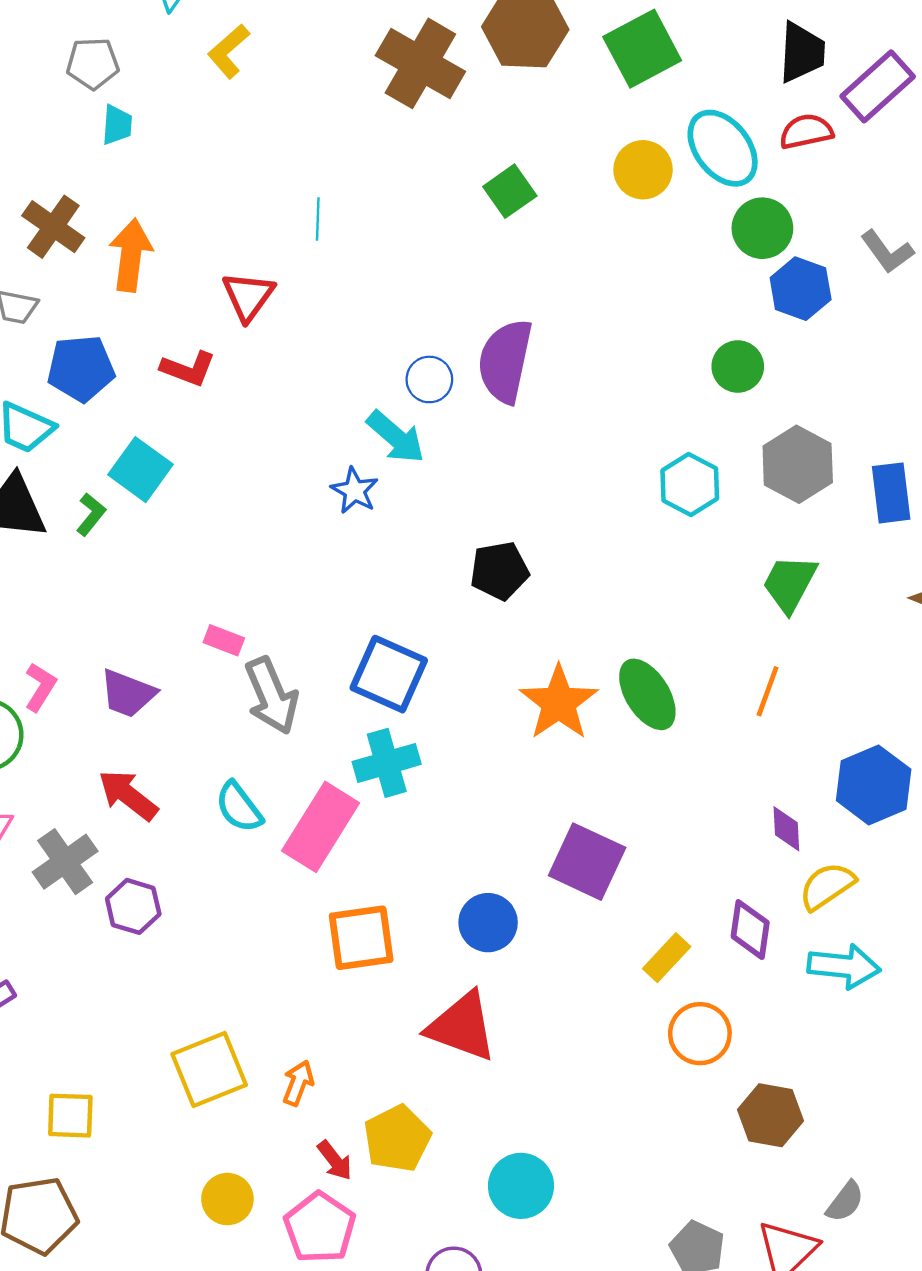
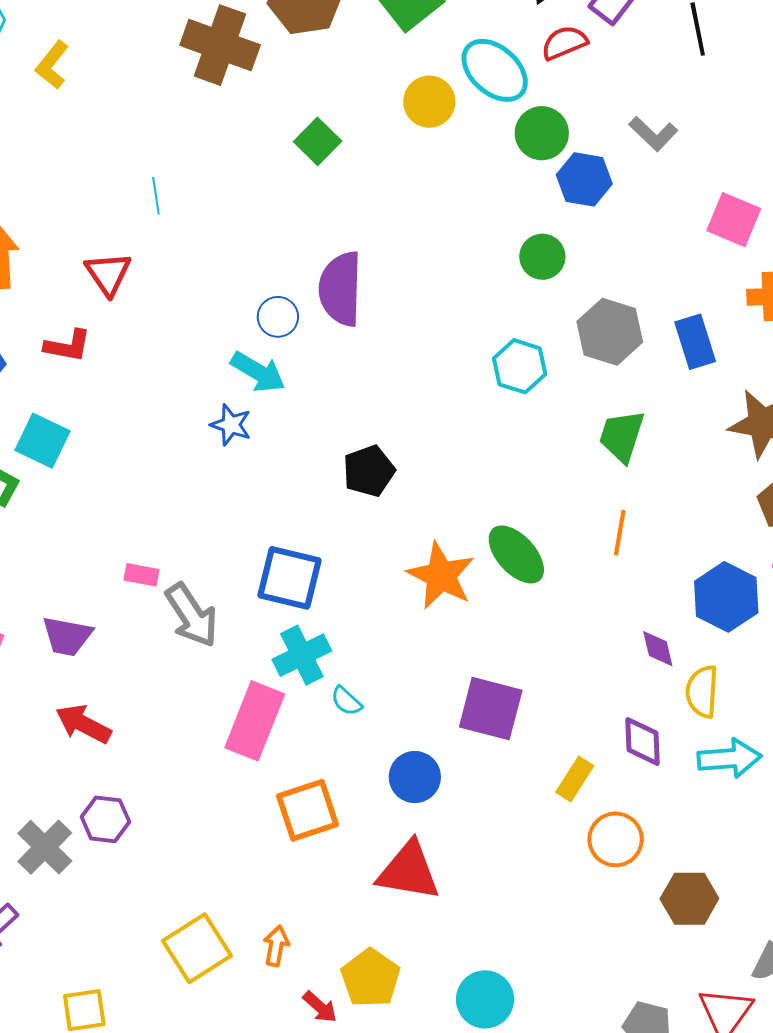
cyan semicircle: (239, 807) -> (346, 701), moved, size x0.7
gray cross: (65, 862) -> (45, 847), moved
yellow semicircle: (827, 886) -> (702, 692), turned -42

